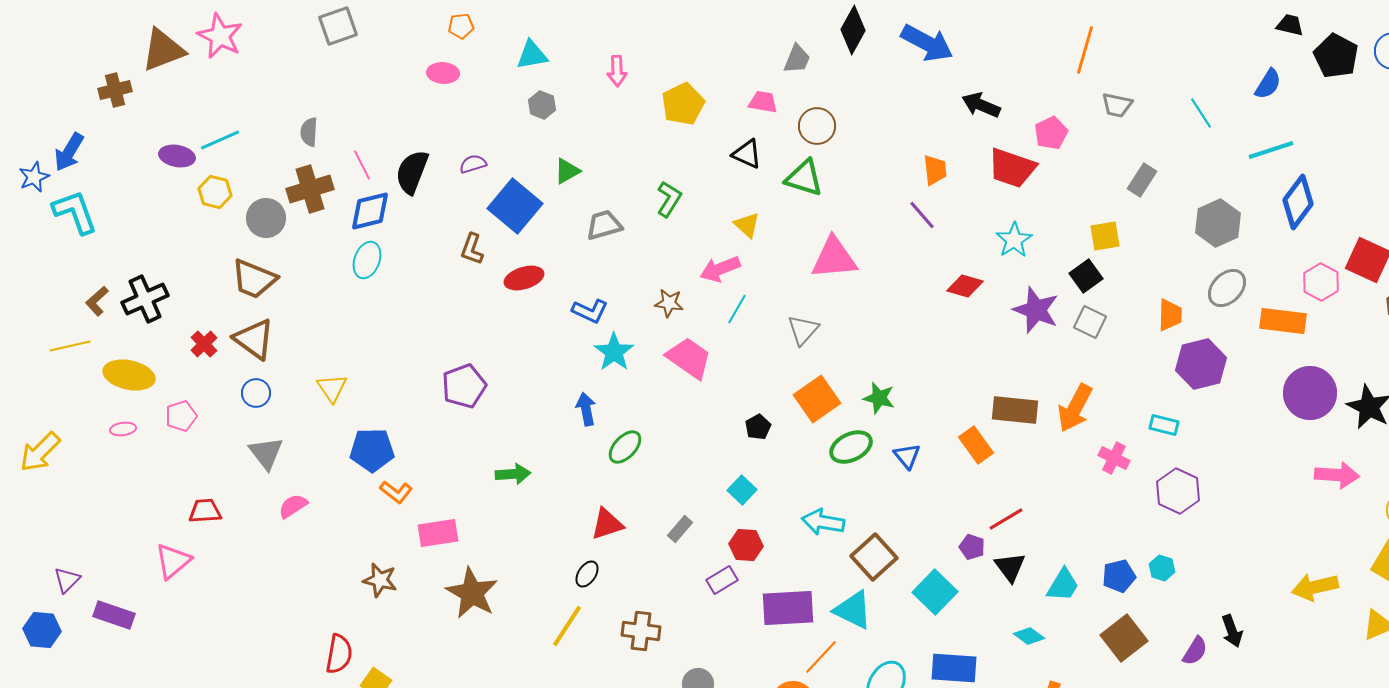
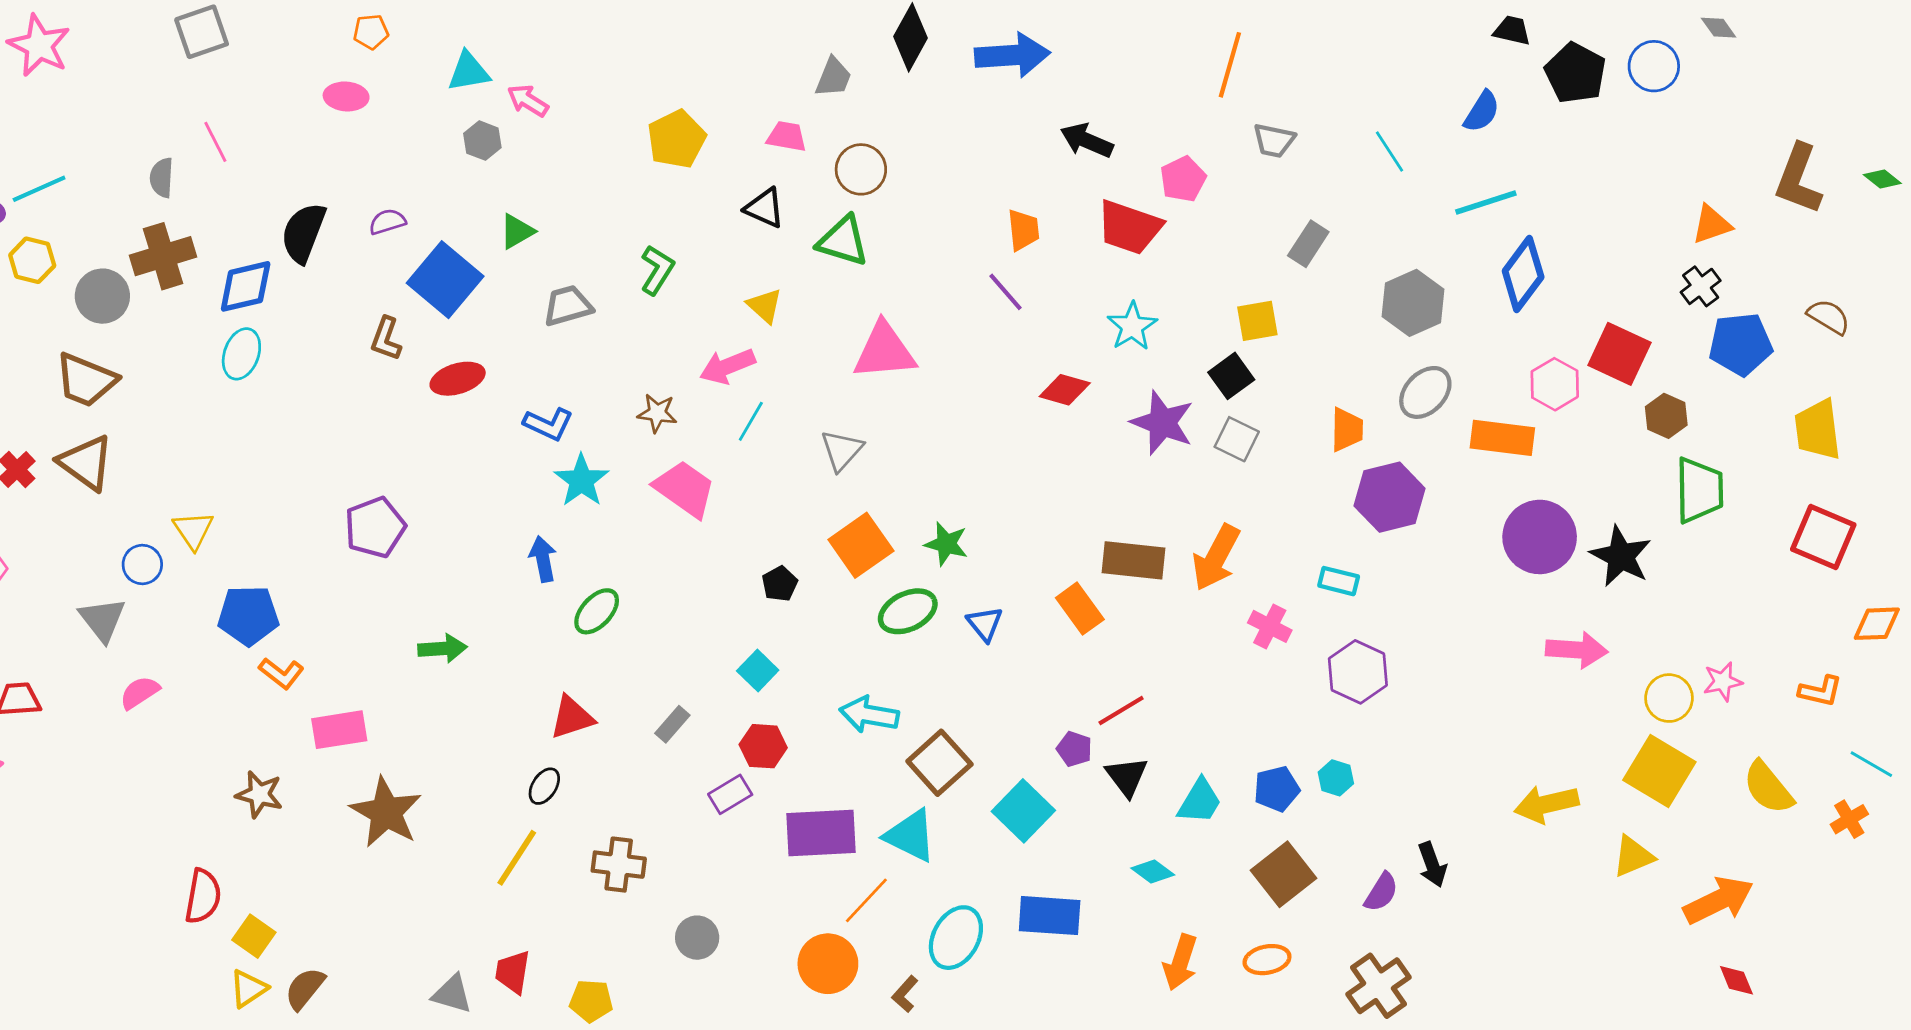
blue arrow: (927, 43) -> (1012, 55), turned -32
pink arrow: (617, 71) -> (528, 101), moved, turned 124
pink line: (362, 165) -> (215, 142), moved
blue circle: (256, 393) -> (142, 565), moved

